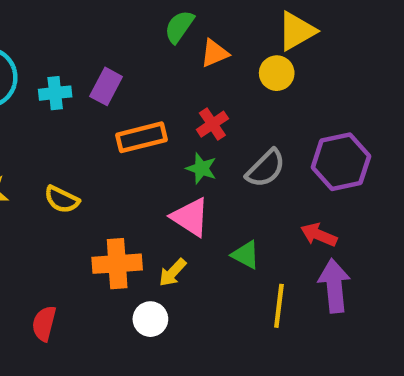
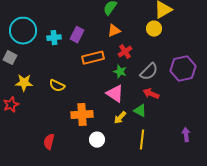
orange triangle: (215, 53) -> (114, 31), moved
red arrow: (319, 235) -> (151, 94), moved
yellow arrow: (173, 273) -> (120, 118), moved
purple arrow: (334, 286) -> (186, 135), moved, size x0.6
yellow line: (279, 306) -> (142, 140), moved

